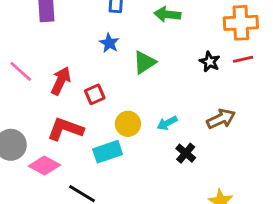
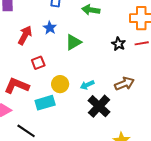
red arrow: (61, 81) -> (25, 35), moved
black cross: (186, 153) -> (99, 106), size x1.6

